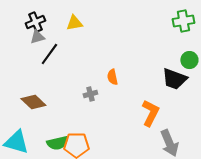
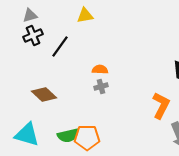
black cross: (35, 22) -> (33, 36), moved
gray triangle: (37, 37) -> (30, 16), moved
orange semicircle: (112, 77) -> (100, 70), moved, turned 105

